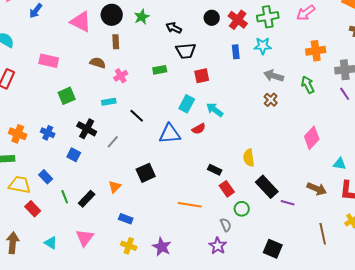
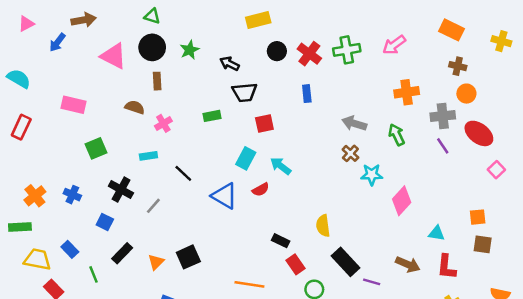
cyan star: (263, 46) -> (372, 175), moved
orange cross: (18, 134) -> (35, 196), turned 30
blue triangle: (170, 134) -> (224, 196), turned 35
black square: (146, 173) -> (188, 257), moved
black rectangle: (87, 199) -> (122, 253), moved

